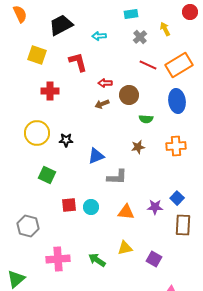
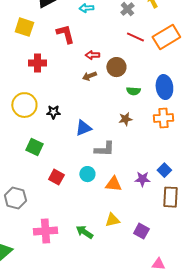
blue ellipse: (177, 101) -> (164, 87), moved
red square: (69, 205) -> (56, 177), turned 35
cyan circle: (91, 207) -> (87, 174), moved

